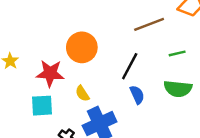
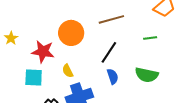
brown line: (149, 24) -> (111, 19), moved
green line: (177, 53) -> (150, 38), moved

